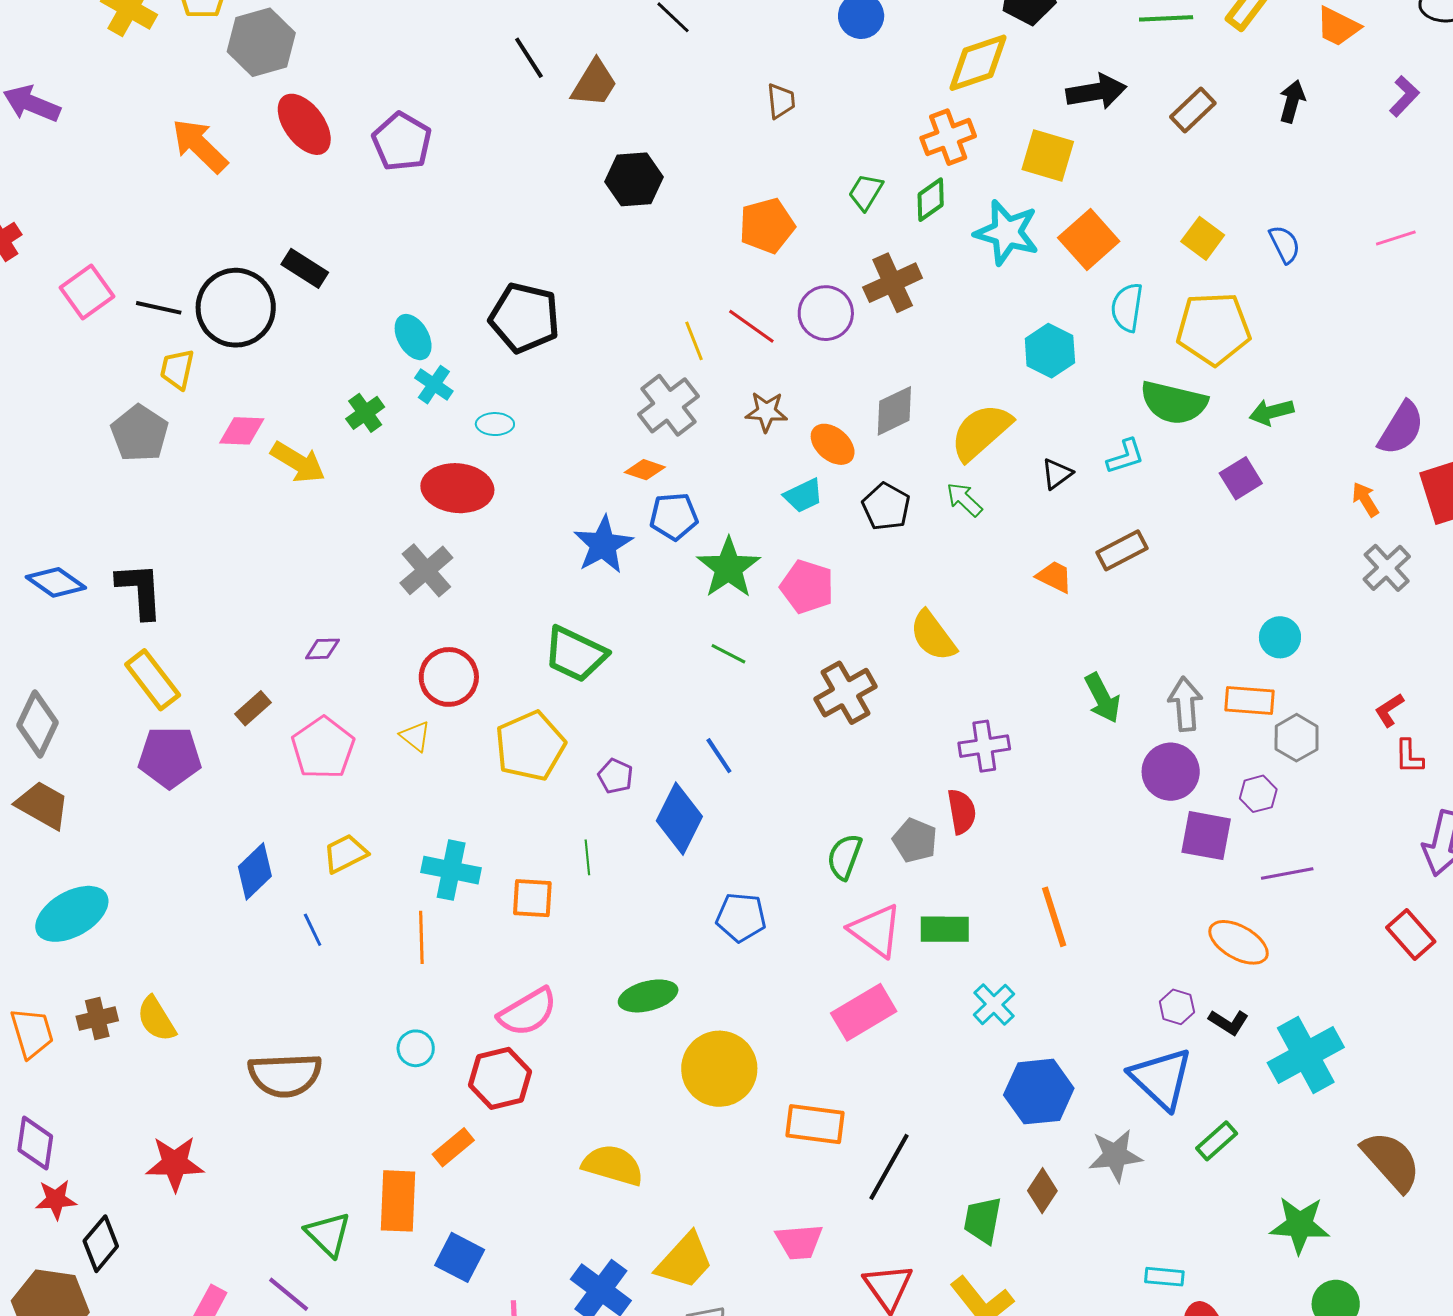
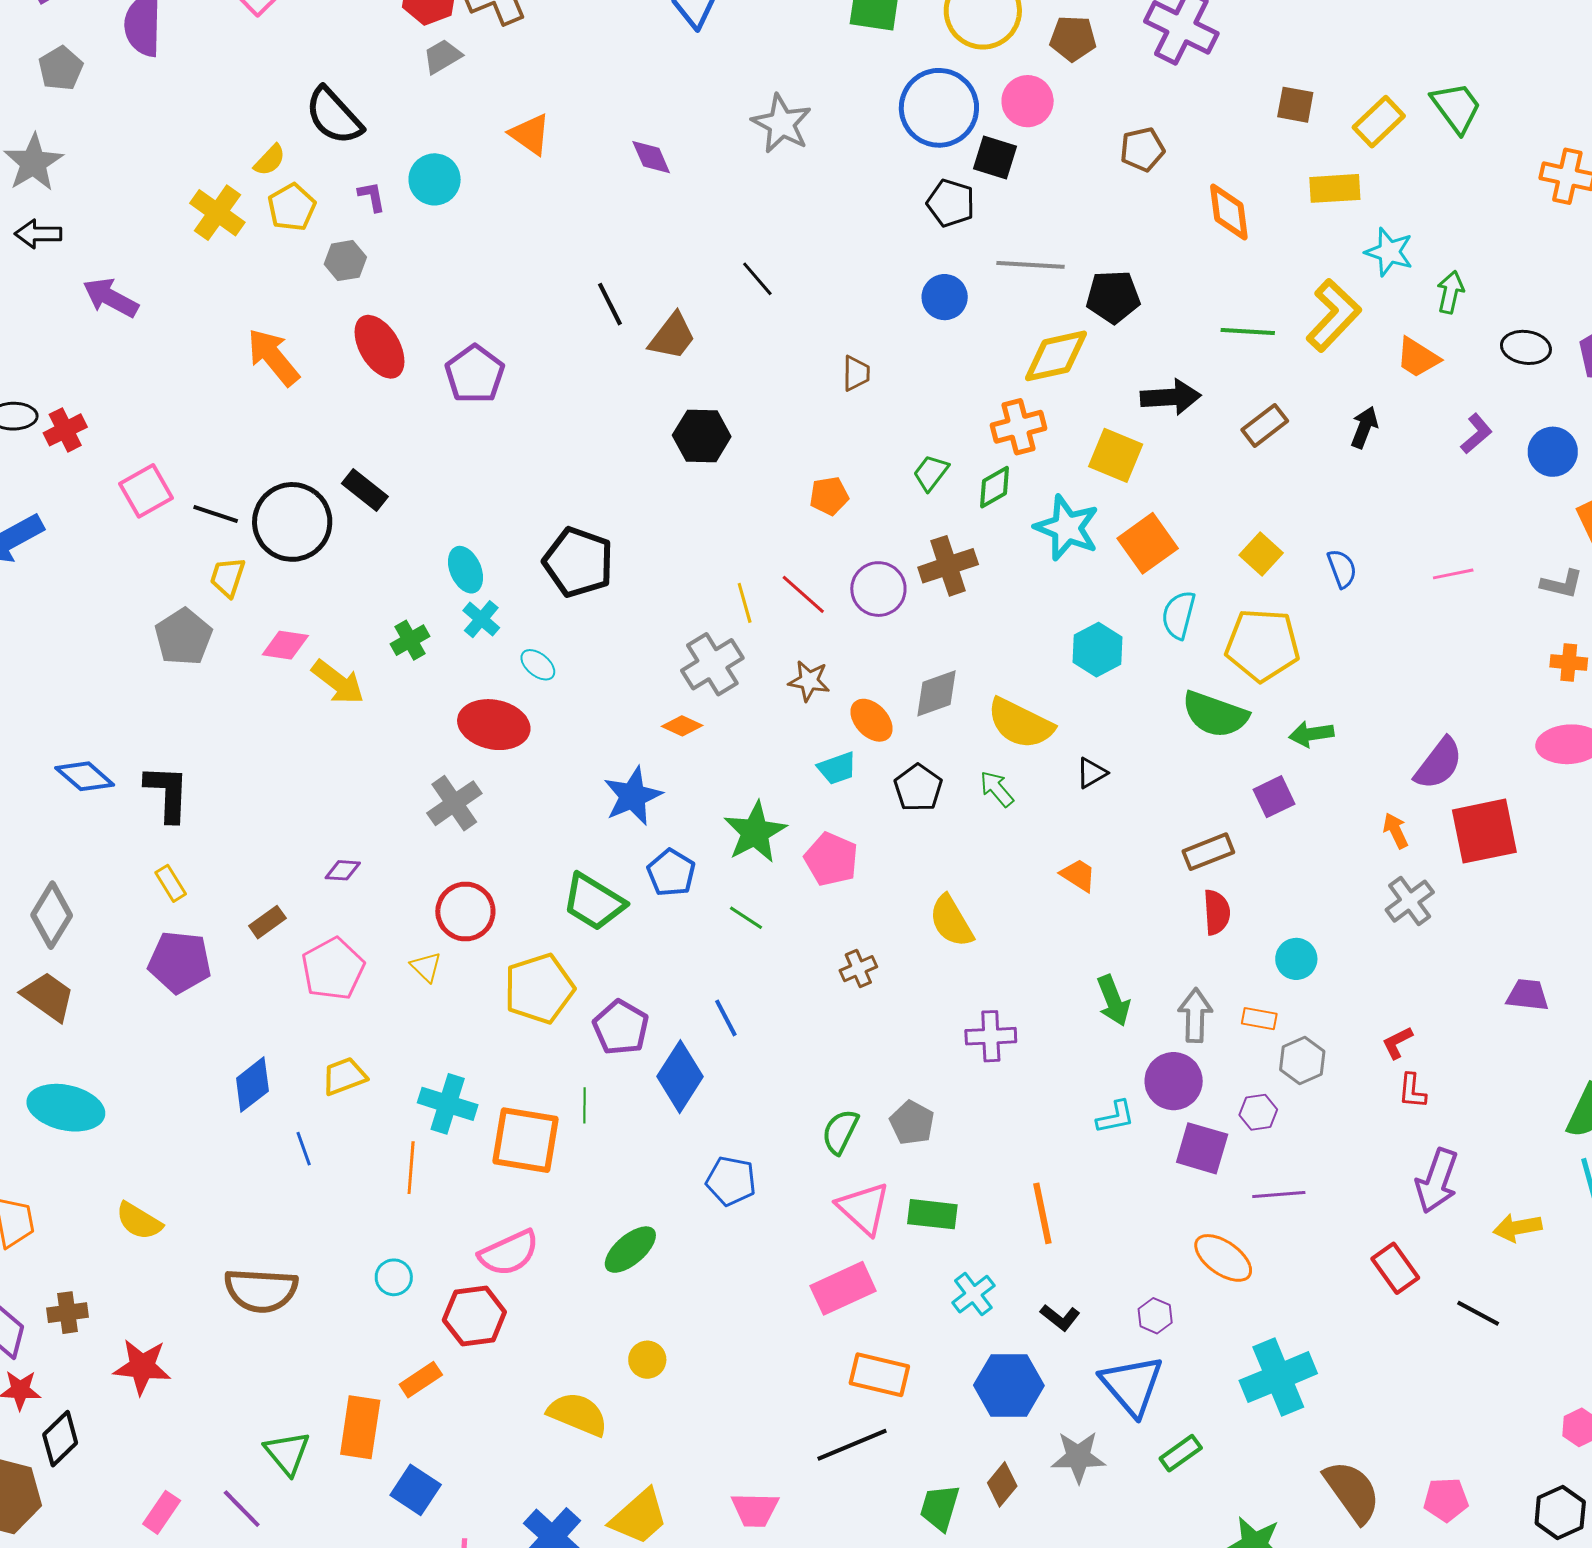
gray hexagon: (261, 42) -> (345, 261), size x0.6
orange pentagon: (767, 226) -> (829, 496), size x0.7
cyan ellipse: (495, 424) -> (538, 665), turned 33
yellow semicircle: (981, 432) -> (1020, 723), turned -118
cyan L-shape: (1125, 456) -> (1115, 1117), moved
blue pentagon: (674, 516) -> (671, 873), moved, turned 30
brown rectangle: (1122, 550) -> (1208, 852), moved
yellow rectangle: (153, 680) -> (171, 883), size x0.6
brown cross: (846, 693) -> (858, 969), size x0.6
orange rectangle: (1249, 701) -> (1259, 1019), size x0.7
purple pentagon: (615, 776) -> (621, 1027), size x1.6
red semicircle: (962, 812) -> (1217, 912), moved
orange square: (532, 898) -> (526, 1140), size x1.6
cyan ellipse: (72, 914) -> (66, 1108), turned 36
green ellipse: (648, 996) -> (630, 1250), turned -32
brown cross: (97, 1019) -> (68, 1313), moved
yellow semicircle: (156, 1019) -> (139, 1221), turned -33
black L-shape: (1229, 1022) -> (1060, 1317), moved
yellow circle: (719, 1069) -> (647, 1360), moved, size x0.5
orange rectangle: (815, 1124) -> (879, 1375), moved
black line: (889, 1167) -> (852, 1445), turned 32

